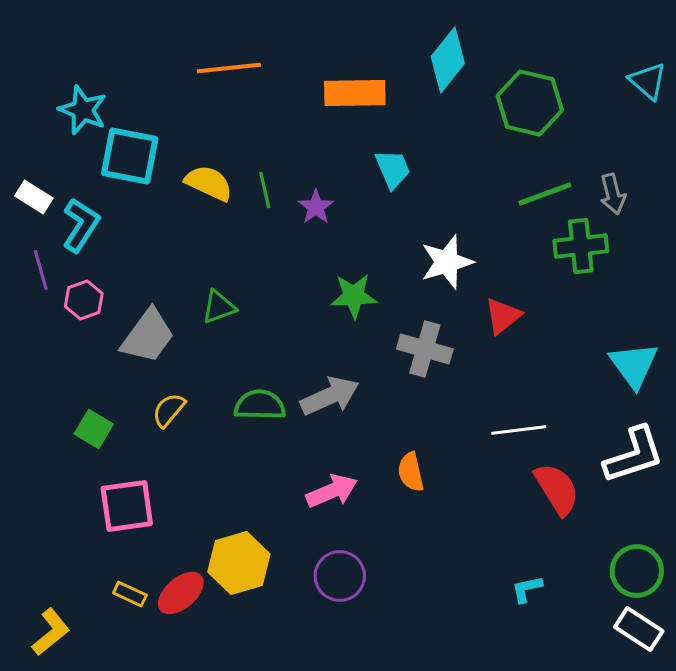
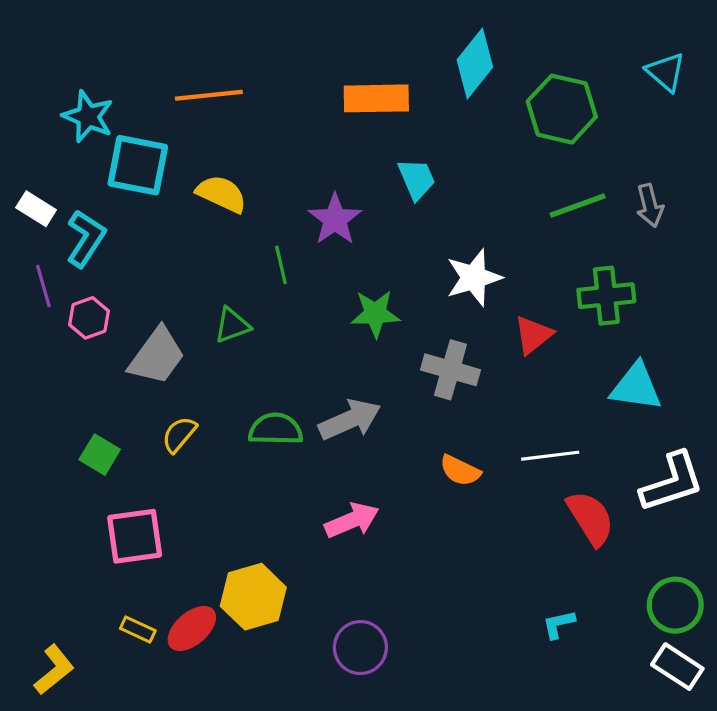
orange line: (229, 68) -> (209, 95), moved
cyan triangle: (648, 81) -> (666, 72), moved
green line: (265, 190) -> (281, 265), moved
purple star: (316, 207) -> (335, 219), size x1.4
green cross: (581, 246) -> (606, 296), moved
cyan triangle: (634, 365) -> (636, 387), moved, turned -46
orange semicircle: (411, 472) -> (460, 471), moved, turned -51
purple circle: (340, 576) -> (360, 648), moved

